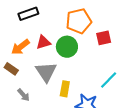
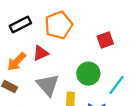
orange pentagon: (79, 21) -> (59, 25), moved
green circle: (67, 47) -> (88, 74), moved

